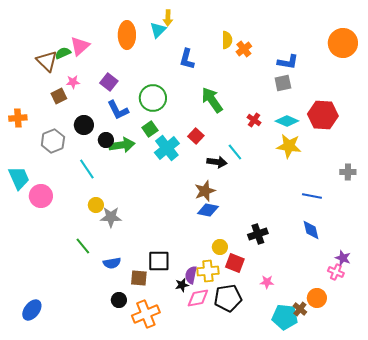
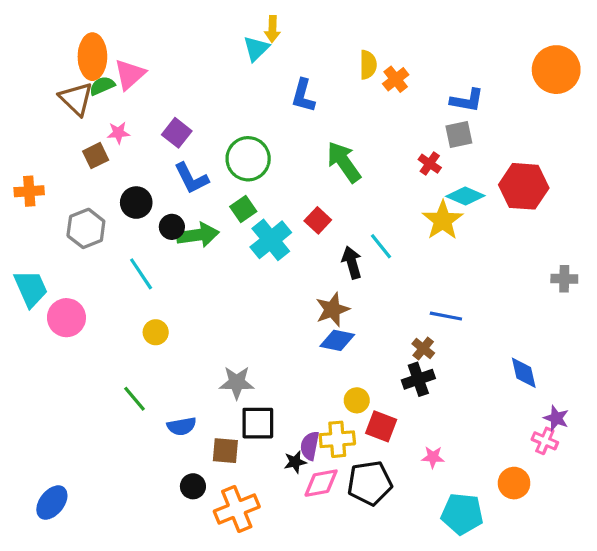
orange ellipse: (127, 35) -> (92, 57), moved
red cross: (254, 120) -> (430, 164), moved
yellow star: (289, 146) -> (443, 220), moved, turned 30
black arrow: (217, 162) -> (352, 263), turned -114
blue line: (312, 196) -> (446, 316), moved
gray star: (111, 217) -> (237, 383), moved
blue diamond: (311, 230) -> (524, 373), moved
brown cross: (300, 309) -> (423, 348), moved

